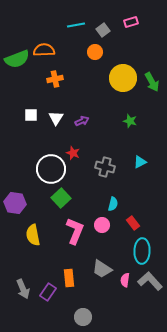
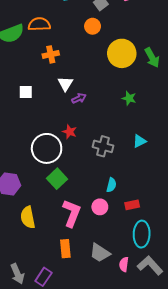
white triangle: (56, 118) -> (65, 84), moved
red rectangle: (133, 223) -> (132, 205), turned -64
orange rectangle: (69, 278) -> (65, 249), moved

